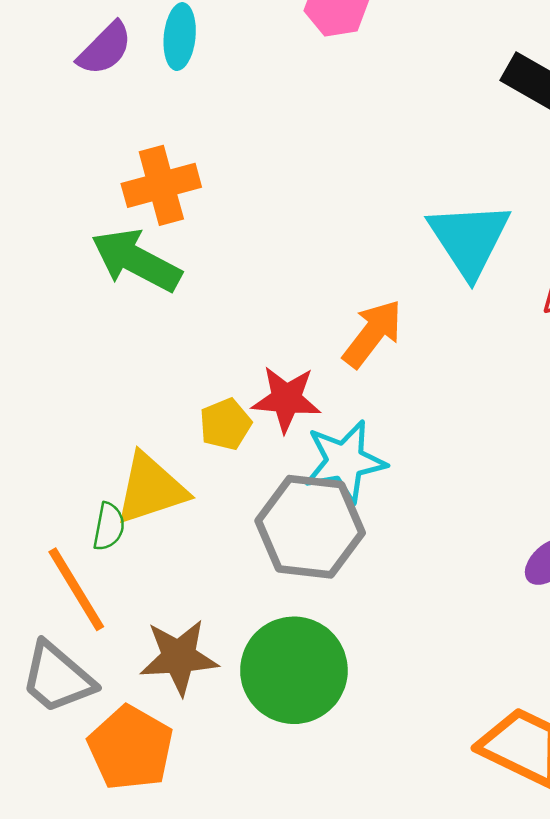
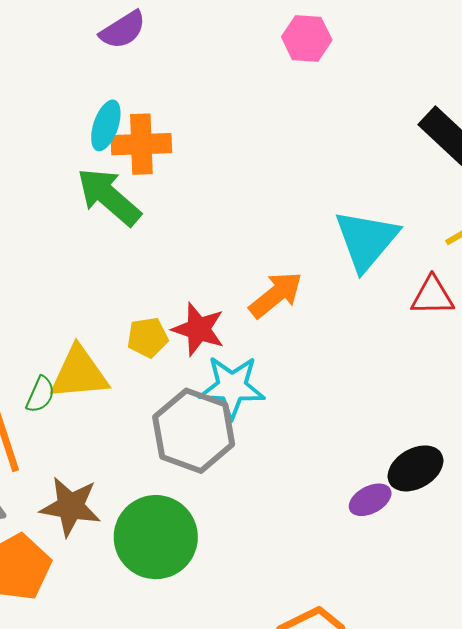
cyan ellipse: (180, 37) -> (106, 125), moved

